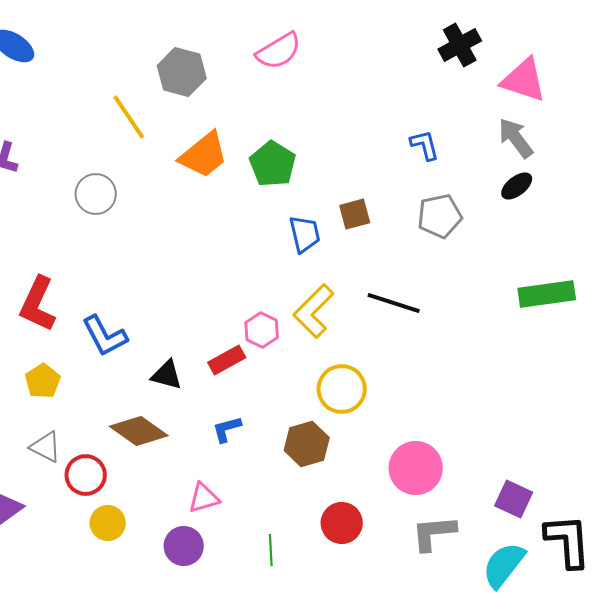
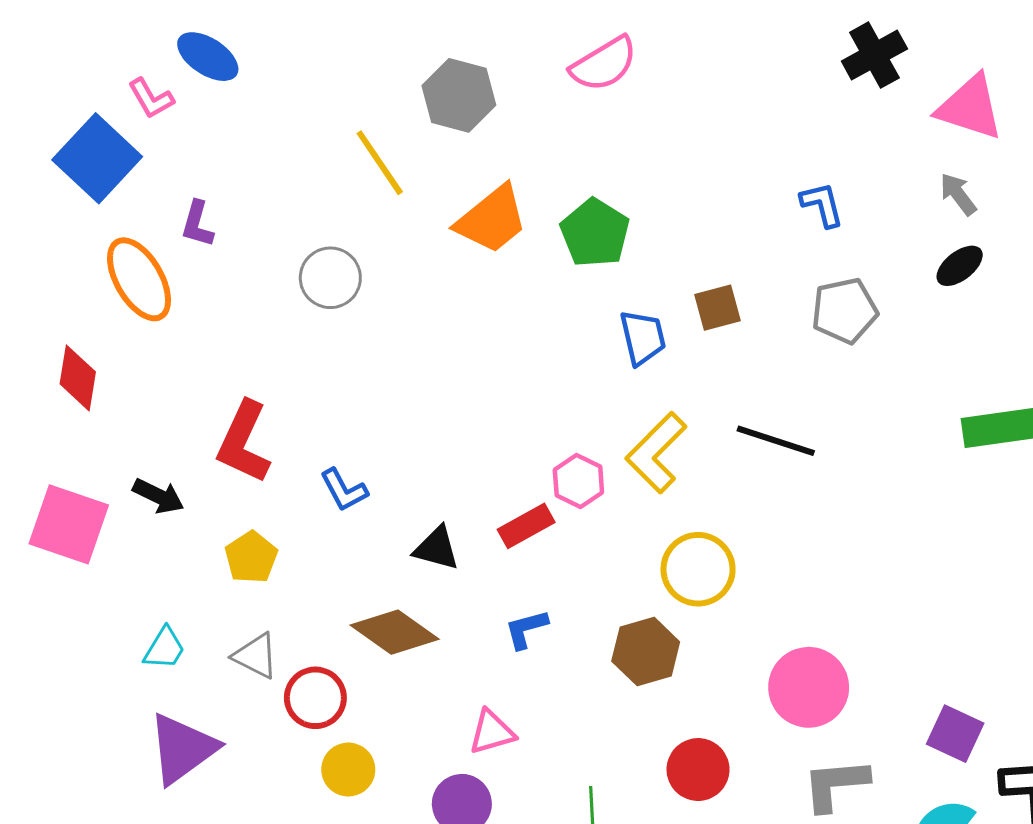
gray arrow: (516, 138) -> (958, 194), size x0.7
blue L-shape: (105, 336) -> (344, 490), size x0.7

